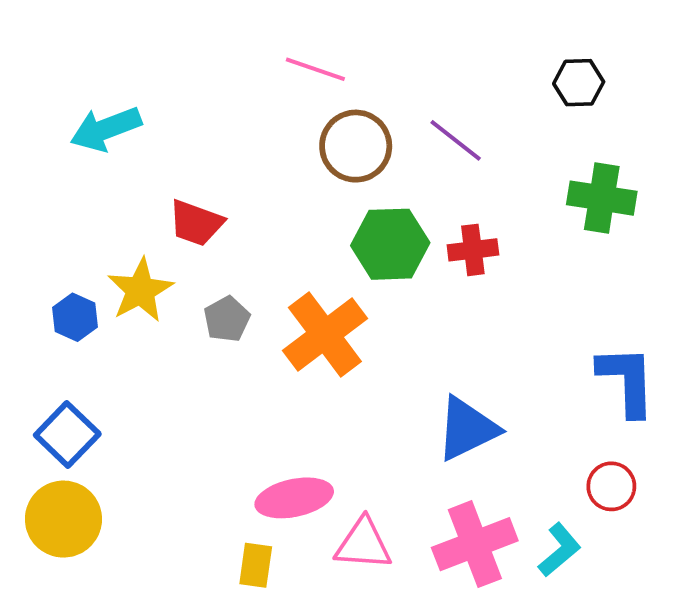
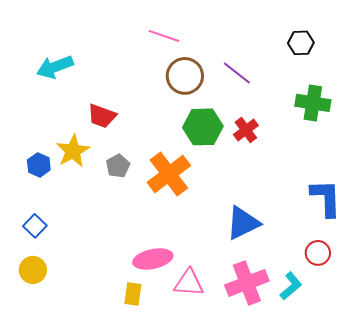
red cross: (473, 250) -> (246, 130), turned -30
blue square: (67, 434) -> (35, 226), size x0.7
yellow circle: (63, 519) -> (33, 270), size x0.7

